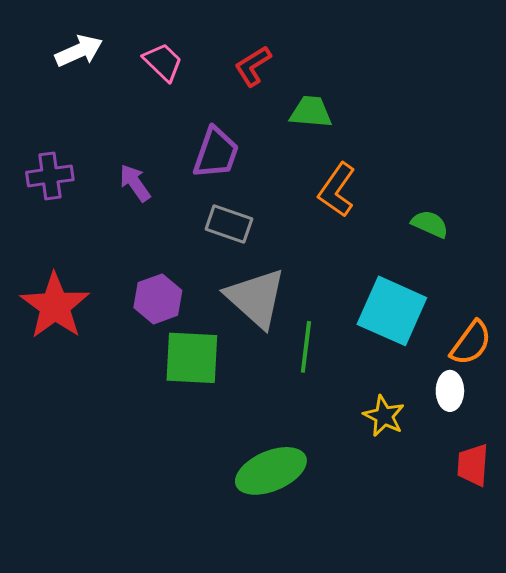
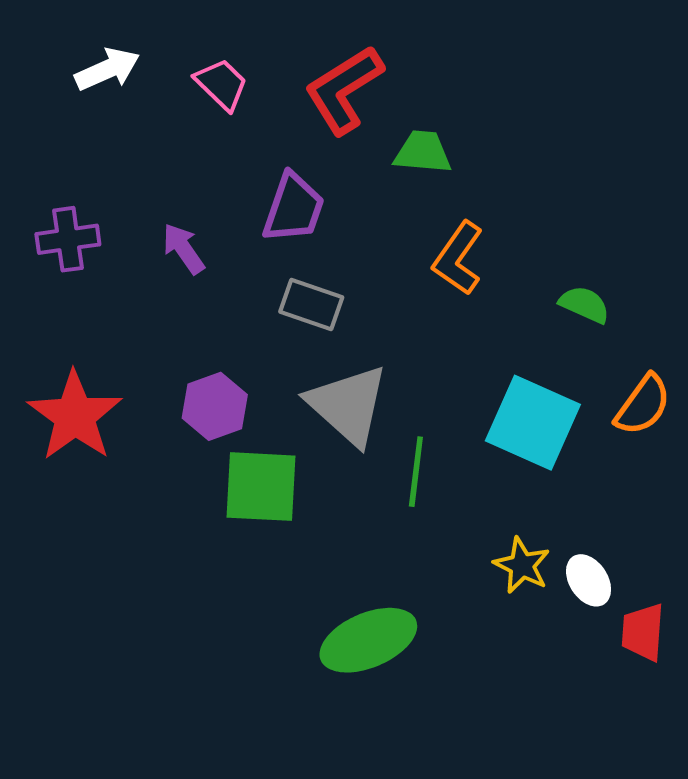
red L-shape: (253, 66) -> (344, 90), size x1.6
orange semicircle: (471, 343) -> (643, 405), moved
white ellipse: (450, 391) -> (589, 580), moved, turned -33

